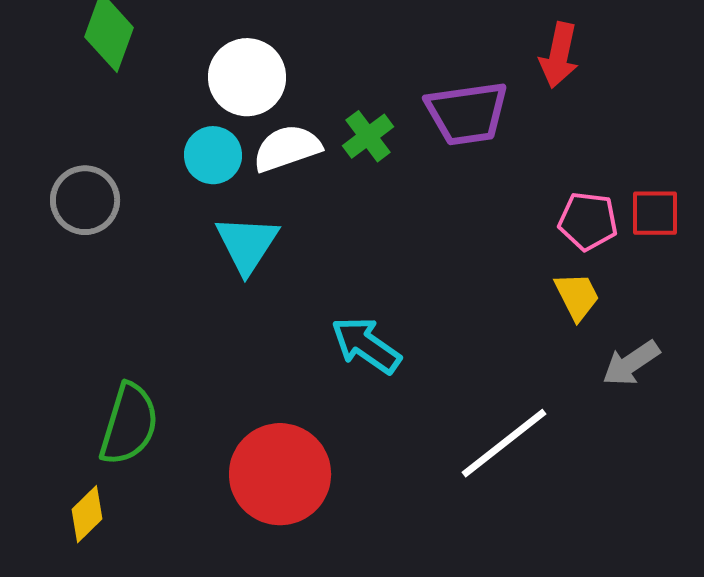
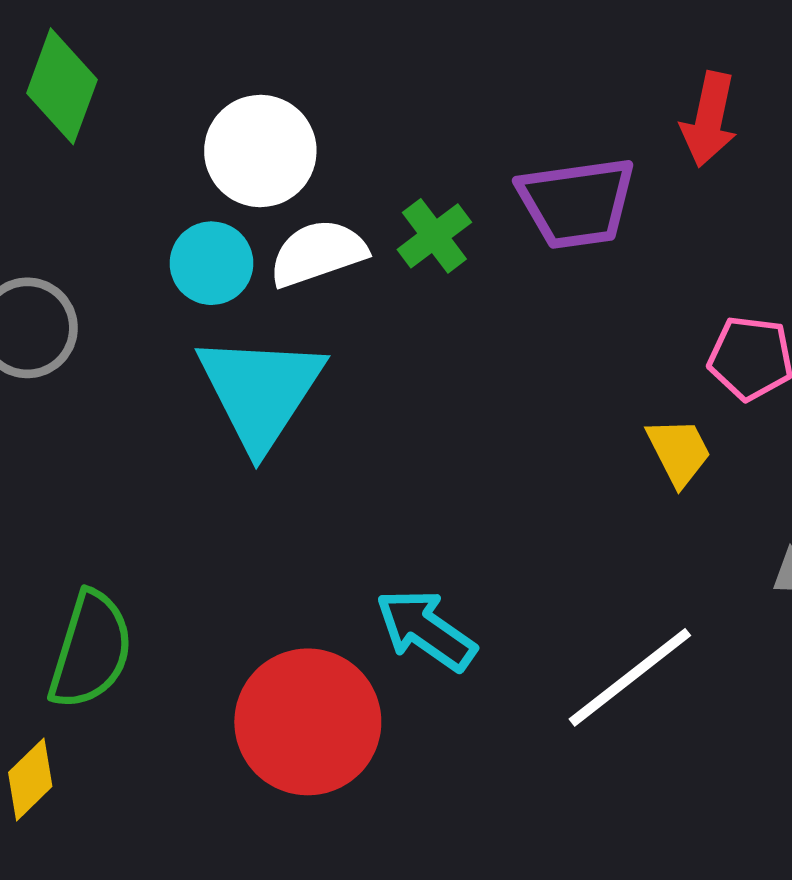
cyan triangle: (247, 244) -> (260, 391), size x1.4
yellow trapezoid: (577, 296) -> (679, 452), moved
cyan arrow: (366, 345) -> (426, 630), moved

